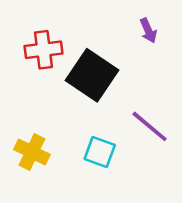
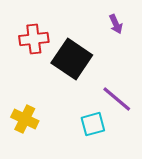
cyan square: (100, 152) -> (93, 124), moved, turned -35

